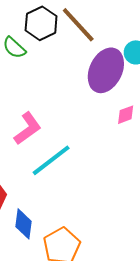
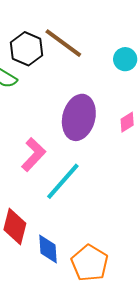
purple ellipse: (106, 70) -> (79, 117), moved

